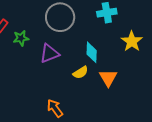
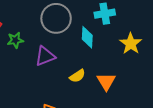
cyan diamond: (92, 52) -> (87, 37), moved

